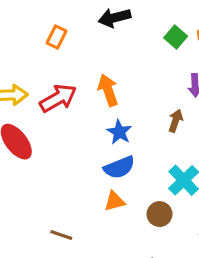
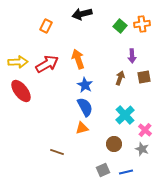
blue semicircle: (119, 167) -> (85, 107), turned -96
brown circle: (160, 214) -> (114, 144), moved
brown line: (61, 235) -> (57, 152), moved

